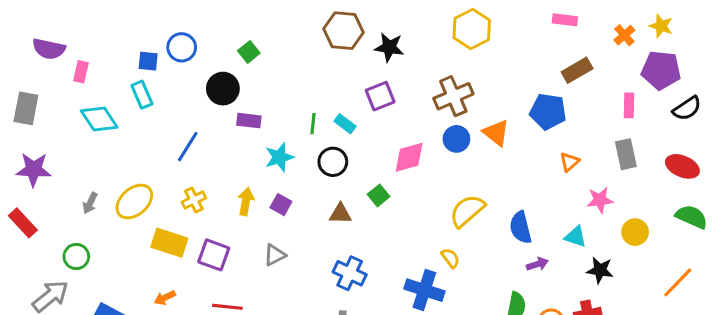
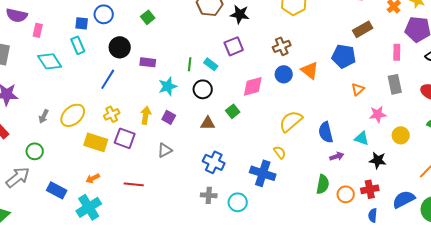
black circle: (223, 89) -> (120, 47), moved
brown cross: (453, 96) -> (282, 46), size x0.7
purple square: (214, 255) -> (125, 138), moved

